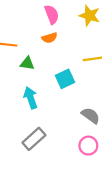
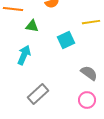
cyan arrow: (31, 98) -> (24, 55), moved, turned 42

